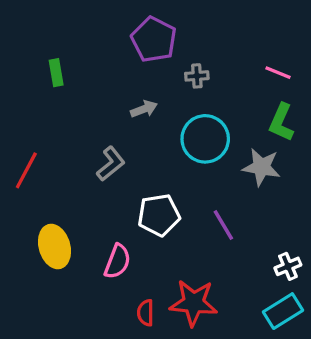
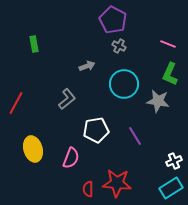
purple pentagon: (154, 40) -> (113, 20), moved
gray cross: (197, 76) -> (119, 46), turned 32

